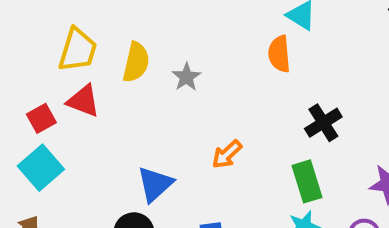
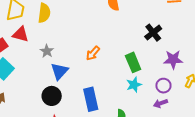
gray star: (186, 77) -> (47, 51), moved
black cross: (323, 123) -> (153, 33), moved

